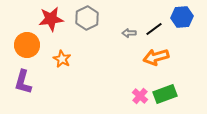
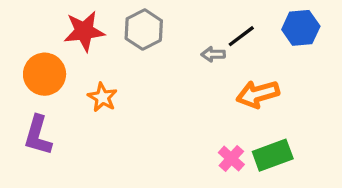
black line: (154, 29) -> (241, 36), moved

